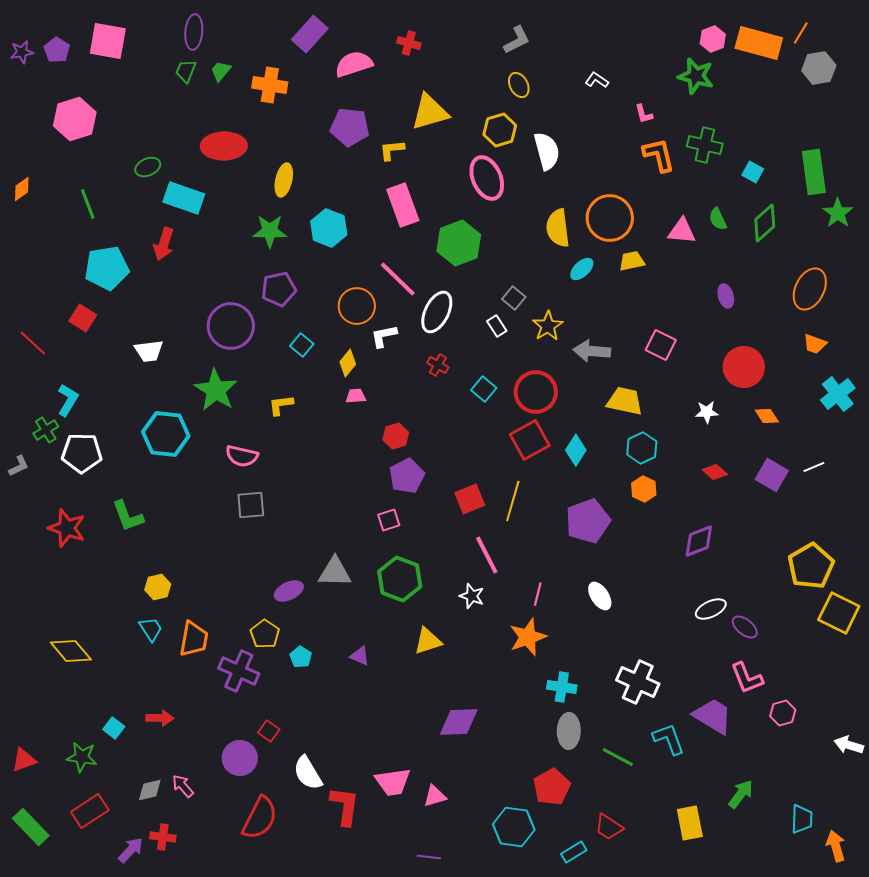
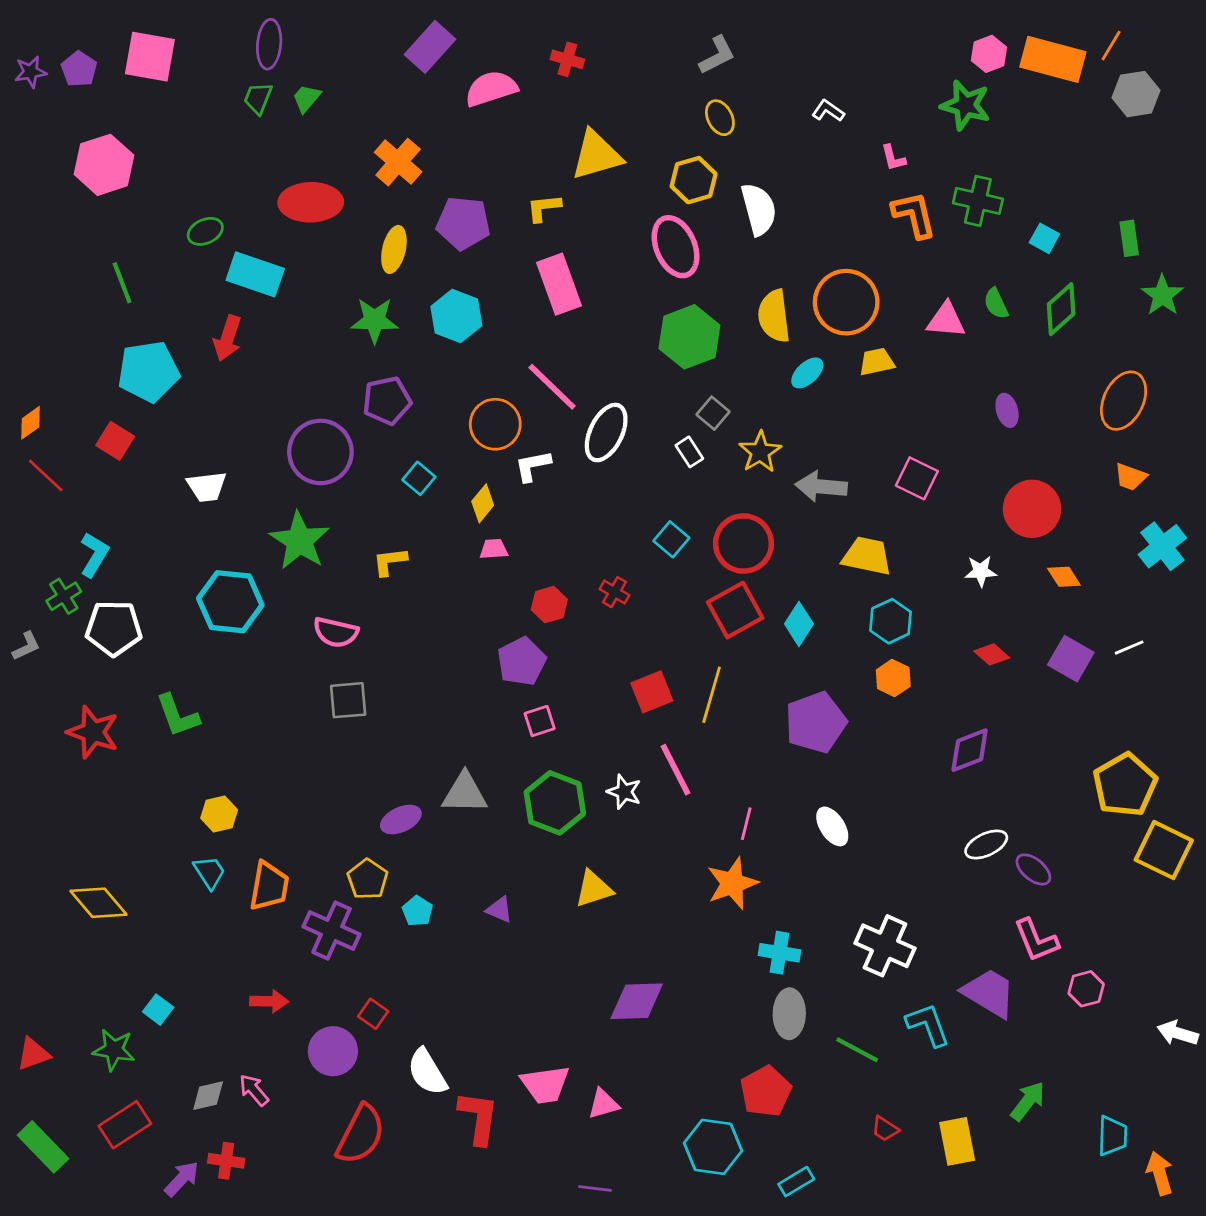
orange cross: (270, 85) -> (398, 162), moved, turned 32
purple pentagon: (350, 127) -> (463, 223), moved
green rectangle: (814, 172) -> (1129, 238), size x0.6
orange diamond: (22, 189) -> (31, 423), moved
green hexagon: (459, 243) -> (689, 337), moved
red cross: (438, 365) -> (614, 592), moved
purple pentagon: (407, 476) -> (522, 661), moved
white star: (472, 596) -> (624, 792), moved
red arrow: (160, 718) -> (269, 1001), moved
red trapezoid: (609, 827) -> (885, 1129), moved, size x0.7

